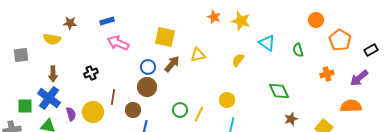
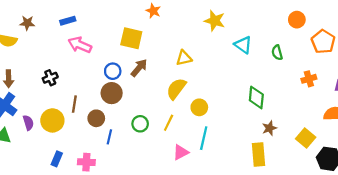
orange star: (214, 17) -> (153, 11), moved
yellow triangle: (198, 55) -> (184, 58), moved
yellow semicircle: (238, 60) -> (176, 89), moved, size x1.5
green diamond: (279, 91) -> (256, 97), turned 30
green circle: (180, 110) -> (140, 124), moved

